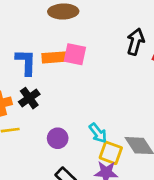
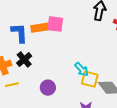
cyan arrow: (98, 133) -> (82, 69), moved
yellow square: (111, 153) -> (90, 79), moved

